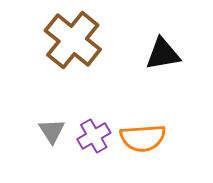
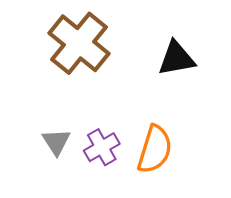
orange semicircle: (143, 138) -> (155, 149), turned -69

